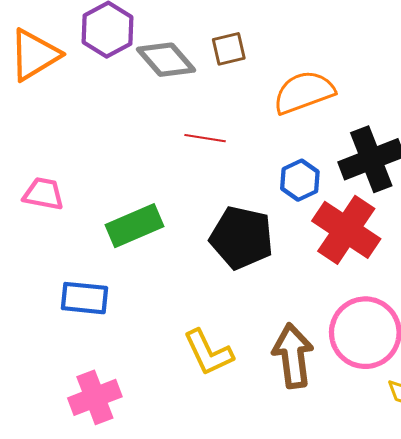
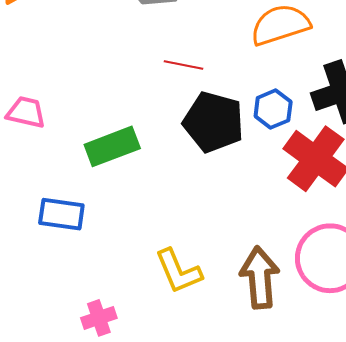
black pentagon: (242, 238) -> (213, 122), moved
pink cross: (95, 397) -> (99, 318), moved, size x0.7

